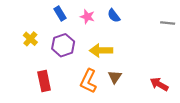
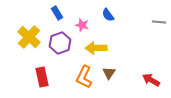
pink star: (87, 17) -> (82, 25), moved
yellow cross: (30, 39) -> (29, 37), size x1.6

